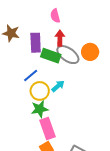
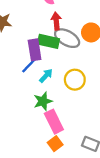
purple rectangle: (36, 43) -> (35, 50), moved
cyan arrow: (58, 86) -> (46, 76), moved
yellow circle: (40, 91) -> (75, 80), moved

